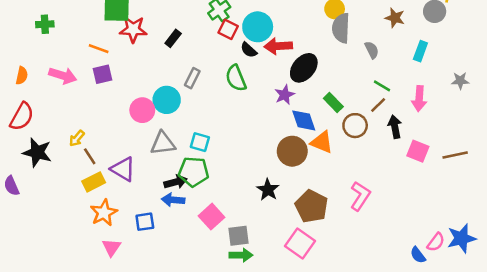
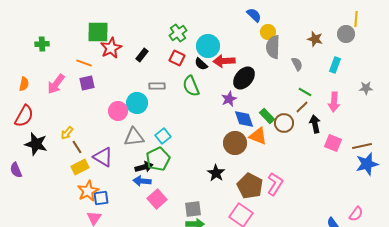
red star: (133, 29) -> (111, 48), turned -30
red square: (228, 29) -> (177, 58), moved
pink arrow: (63, 76) -> (56, 84), turned 110
gray rectangle: (192, 78) -> (157, 86), turned 63
green rectangle: (333, 102) -> (267, 116), moved
cyan square: (200, 142) -> (163, 136), turned 35
green pentagon: (194, 172) -> (158, 159), turned -30
pink L-shape: (360, 196) -> (275, 184), moved
pink square: (211, 217) -> (157, 199), moved
blue square: (145, 222) -> (101, 198), moved
blue star: (461, 238) -> (367, 164), moved
pink semicircle: (436, 242) -> (356, 214), moved

